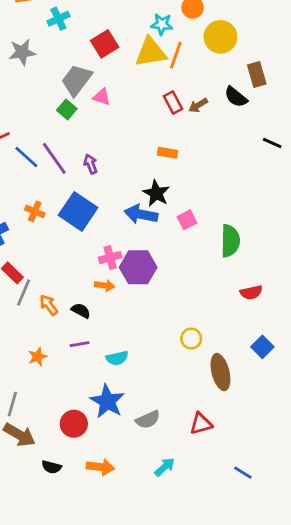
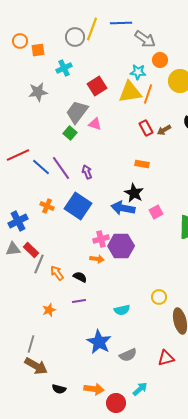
cyan semicircle: (117, 358) -> (122, 310), moved
red circle: (74, 424) -> (116, 403), moved

